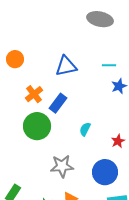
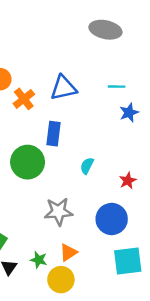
orange cross: (34, 94) -> (24, 99), moved
blue rectangle: (58, 103) -> (54, 134), turned -30

